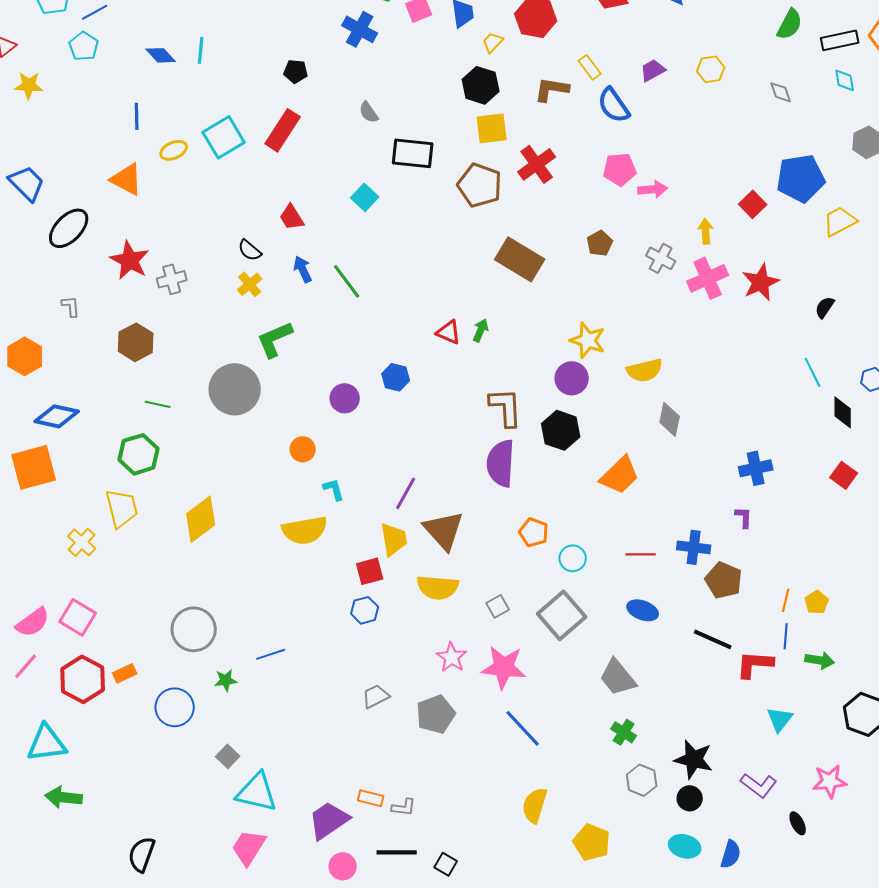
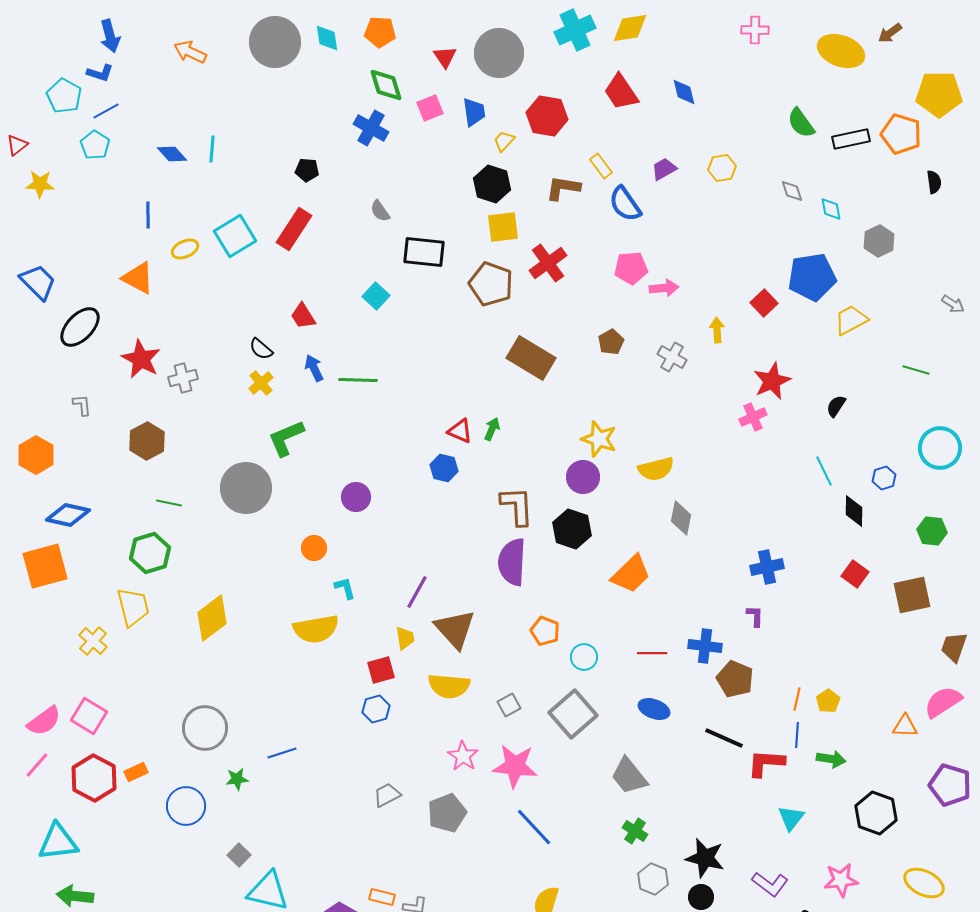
green semicircle: (790, 24) -> (801, 123), turned 116
cyan diamond: (845, 80) -> (831, 209), moved
pink cross: (708, 278) -> (753, 417), moved, size x0.7
green line: (347, 281) -> (358, 380), turned -51
blue hexagon: (396, 377) -> (444, 468), moved
yellow trapezoid: (394, 539) -> (405, 638), size x0.7

